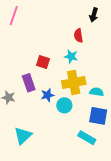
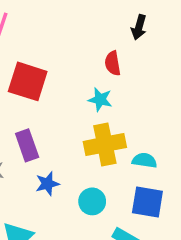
red square: (43, 62) -> (28, 81), moved, size x1.6
blue star: (48, 95) -> (47, 184), moved
cyan circle: (64, 105) -> (92, 201), moved

